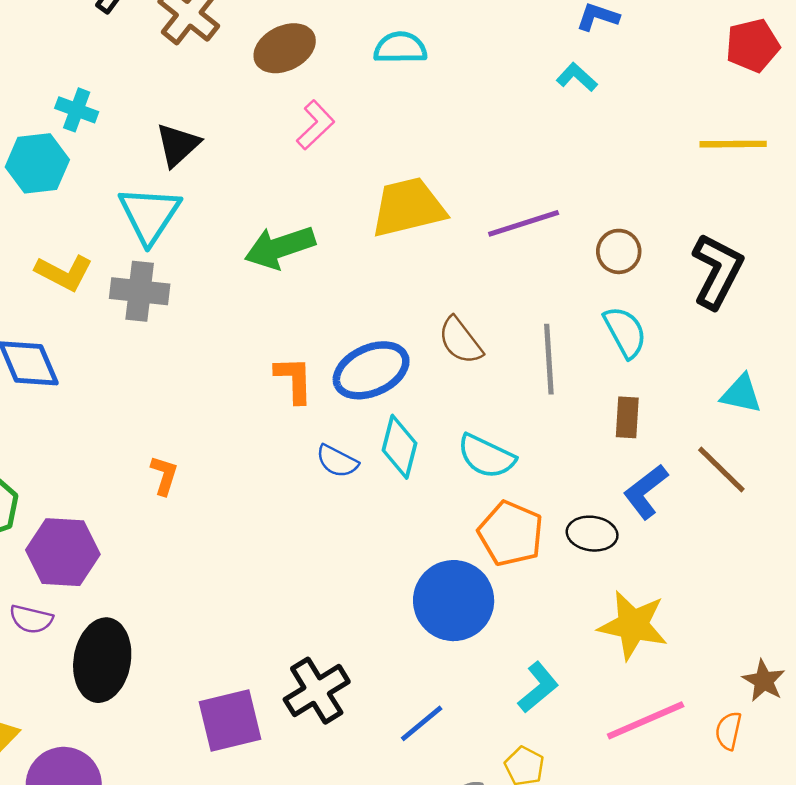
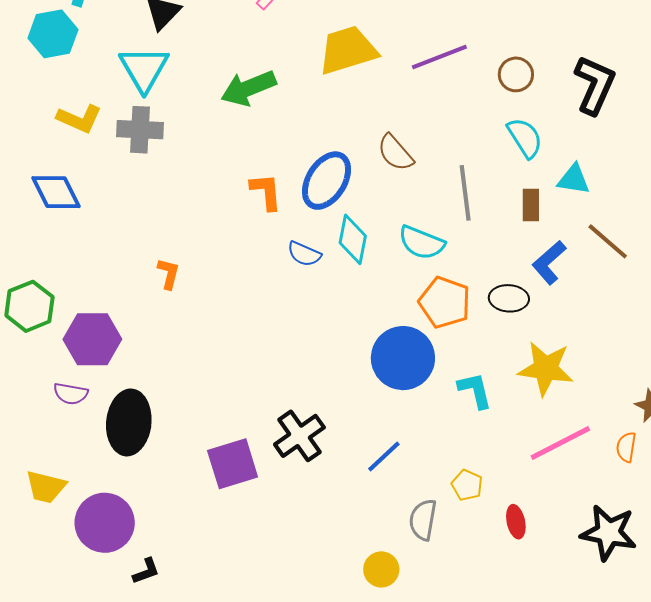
gray line: (549, 359) -> (465, 193), moved
blue ellipse: (371, 370) -> (326, 181), turned -30
cyan triangle: (741, 394) -> (574, 179), moved
cyan L-shape: (538, 687) -> (475, 390), moved, turned -60

